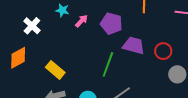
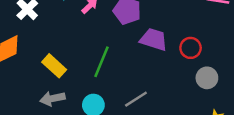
green line: (108, 64) -> (101, 62), moved

